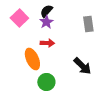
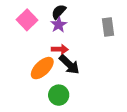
orange ellipse: (32, 59) -> (42, 68), turned 70
black arrow: (82, 66) -> (69, 65), moved

